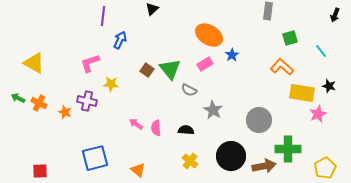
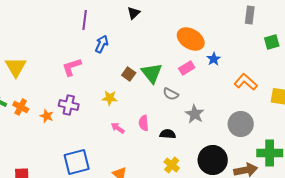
yellow triangle: (34, 63) -> (16, 67), turned 30
orange L-shape: (282, 67) -> (246, 82), moved
yellow star: (111, 84) -> (110, 98), moved
pink semicircle: (156, 128) -> (144, 123), moved

